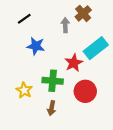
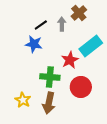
black line: (24, 19) -> (41, 25), moved
yellow star: (24, 90) -> (23, 100), moved
brown arrow: (52, 108) -> (49, 103), size x1.5

